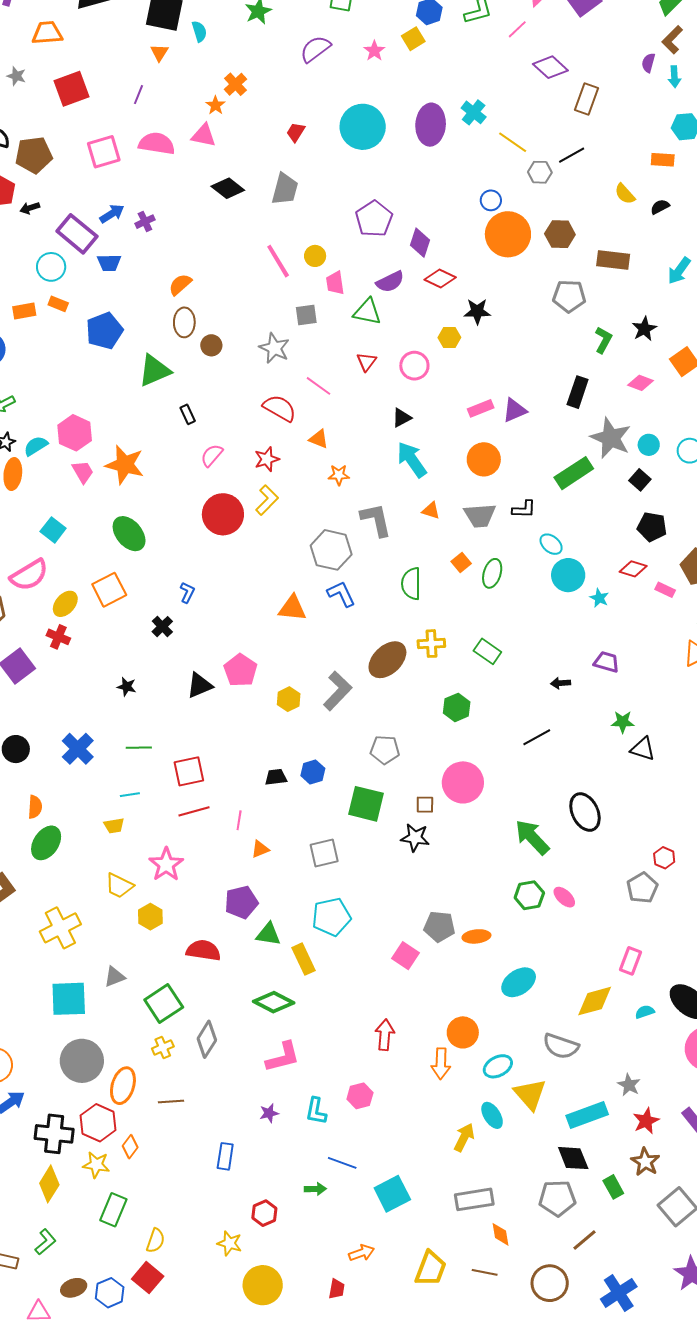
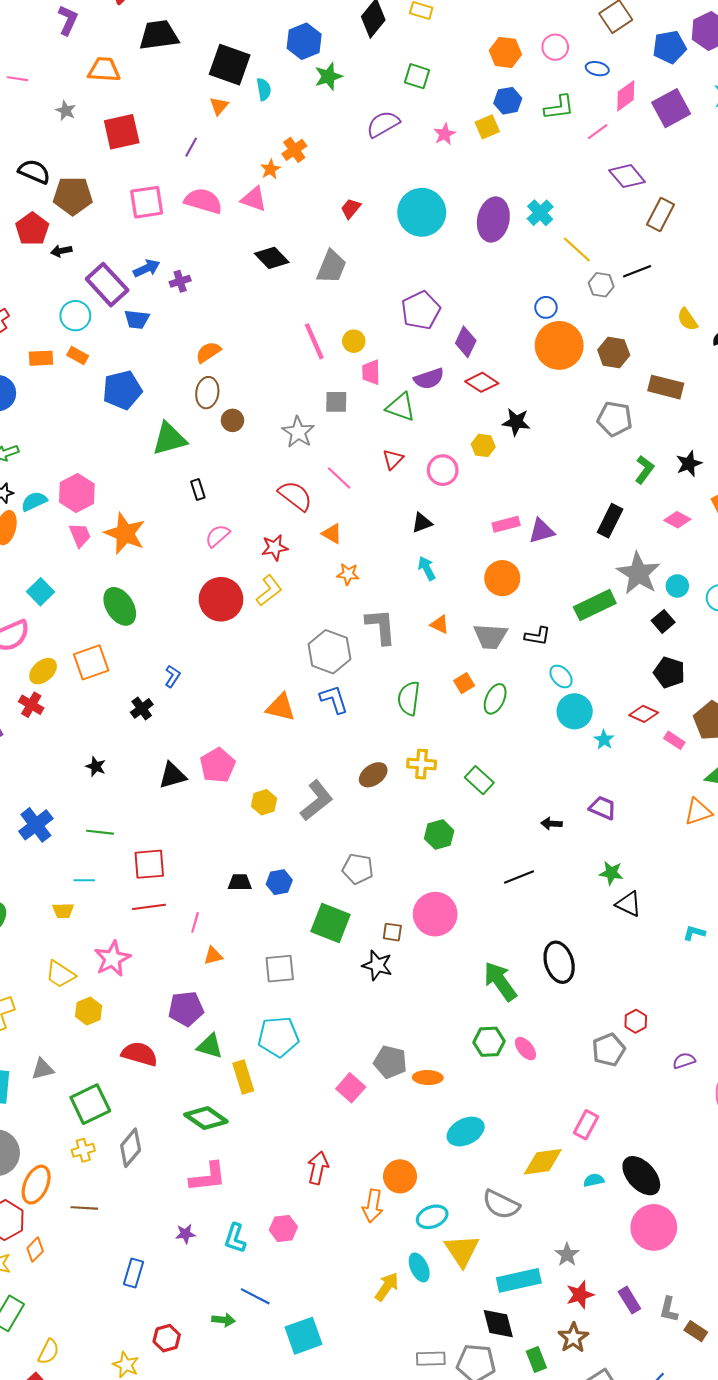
cyan arrow: (412, 460) -> (427, 568), size x0.6
brown ellipse: (387, 660) -> (373, 775), size x0.7
gray rectangle: (474, 1199) -> (431, 1359), moved, size x0.7

